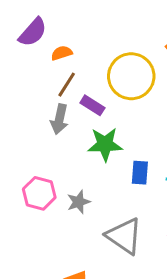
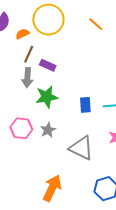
yellow circle: (131, 76) -> (48, 20), moved
green star: (105, 144) -> (47, 97), moved

